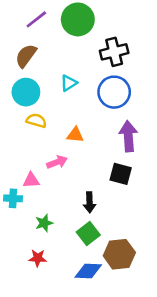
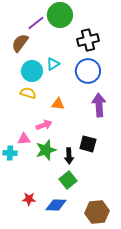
purple line: (36, 19) -> (36, 23), moved
cyan circle: (26, 92) -> (32, 71), moved
black square: (121, 174) -> (88, 144), moved
green star: (44, 223) -> (46, 150), moved, size x1.5
brown hexagon: (119, 254) -> (97, 212), moved
blue diamond: (88, 271) -> (56, 205), moved

